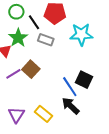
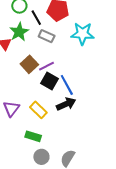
purple line: (13, 74) -> (47, 66), moved
black square: (84, 80) -> (50, 81), moved
black arrow: (71, 106) -> (66, 104), turned 108

